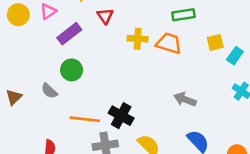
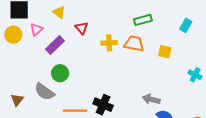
yellow square: (215, 42) -> (165, 52), moved, turned 32
cyan rectangle: (235, 56) -> (186, 25), moved
gray semicircle: (49, 91) -> (44, 92), size x1.5
gray arrow: (185, 99) -> (151, 99), moved

